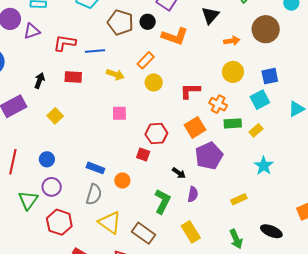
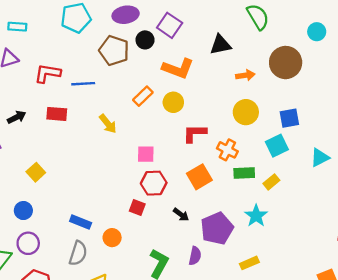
black triangle: (210, 15) -> (221, 45), turned 36
black circle: (148, 22) -> (145, 40), moved
yellow arrow: (115, 75) -> (108, 124), moved, turned 30
black arrow: (39, 81) -> (17, 117), turned 42
yellow circle: (154, 82) -> (173, 102), moved
pink square: (119, 113) -> (146, 154), moved
yellow square: (55, 116) -> (36, 172), moved
purple pentagon: (209, 156) -> (217, 228), moved
cyan star: (264, 166) -> (256, 216), moved
black arrow: (179, 173) -> (181, 215), moved

